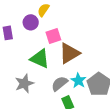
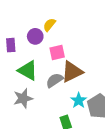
green triangle: (40, 59) -> (28, 70), moved
gray semicircle: (60, 84) -> (55, 80), moved

